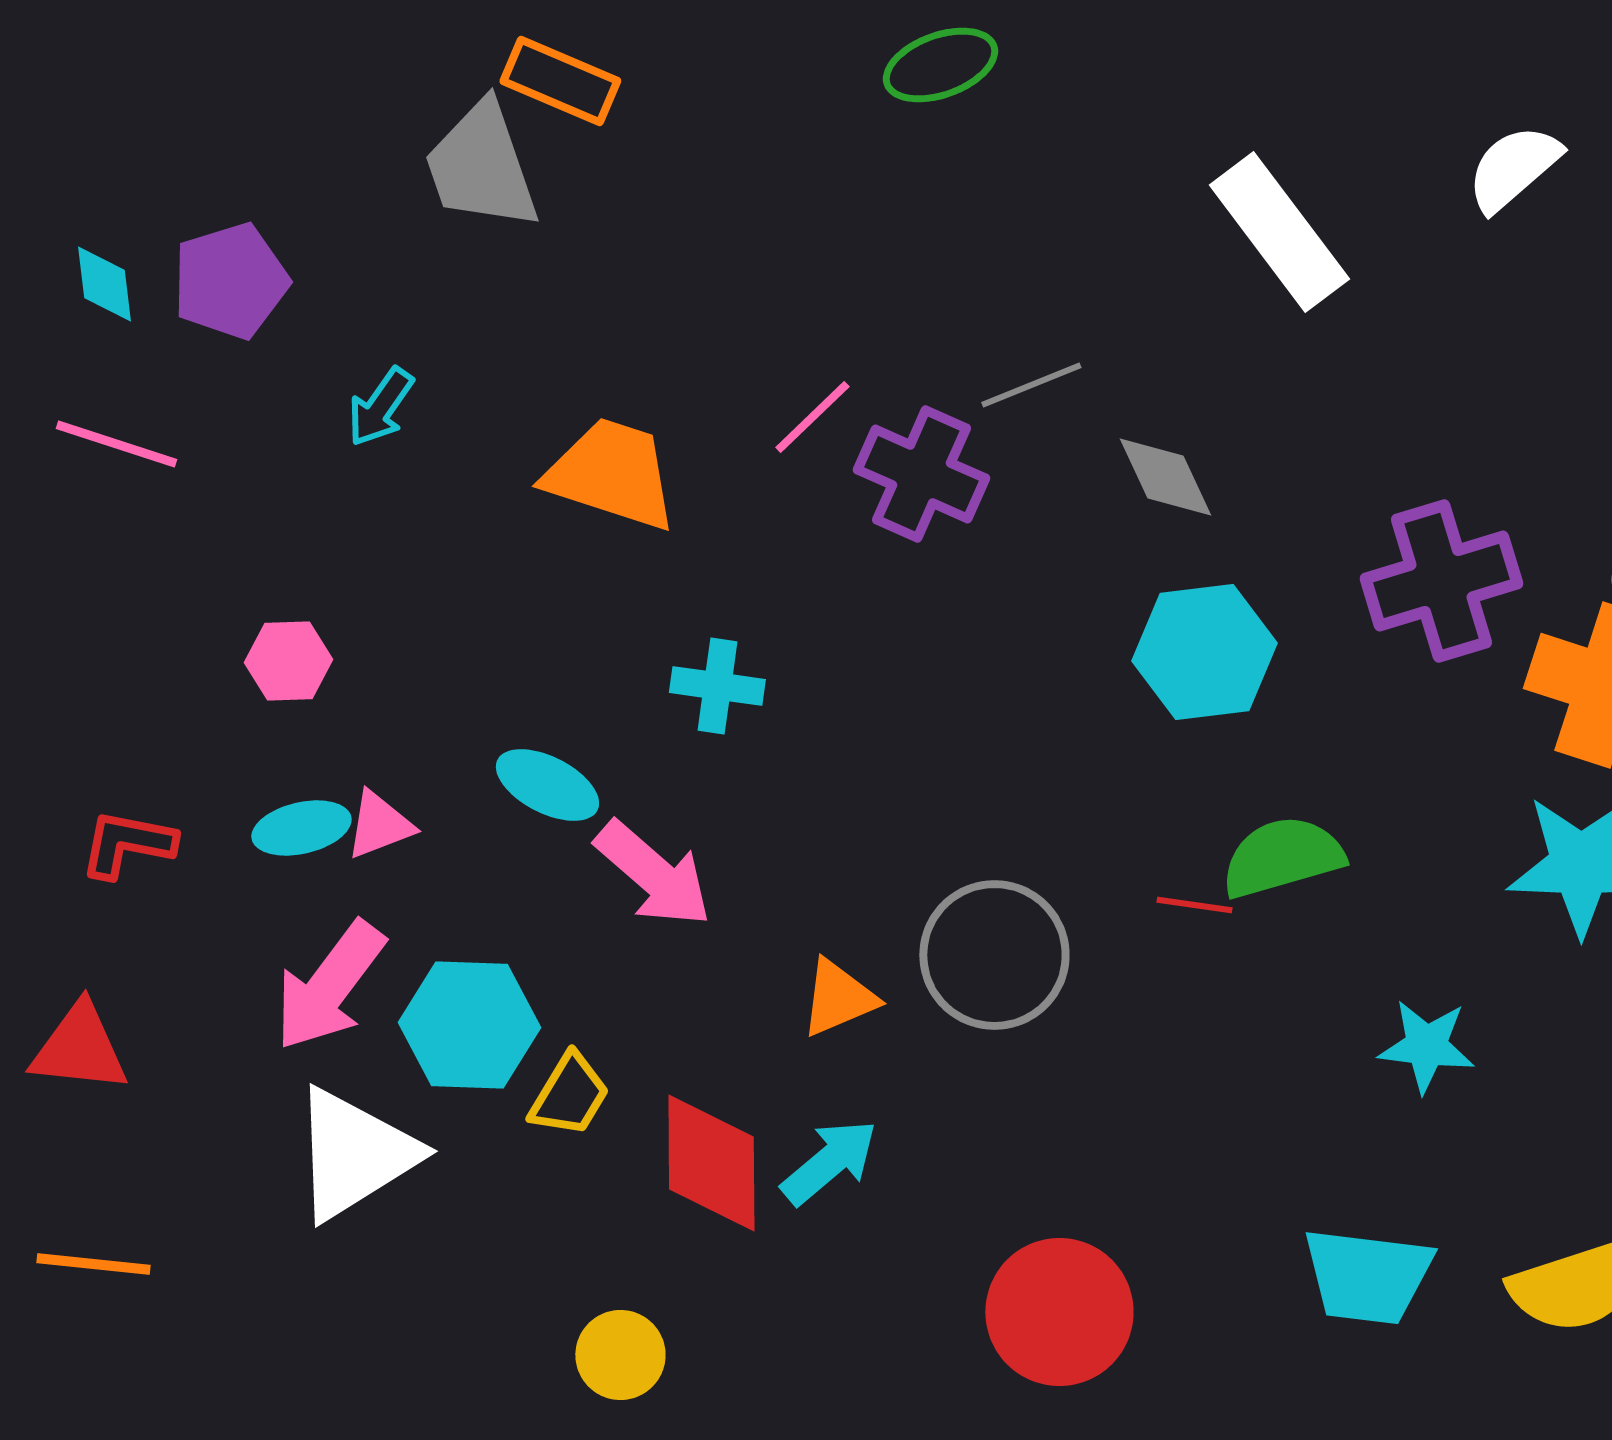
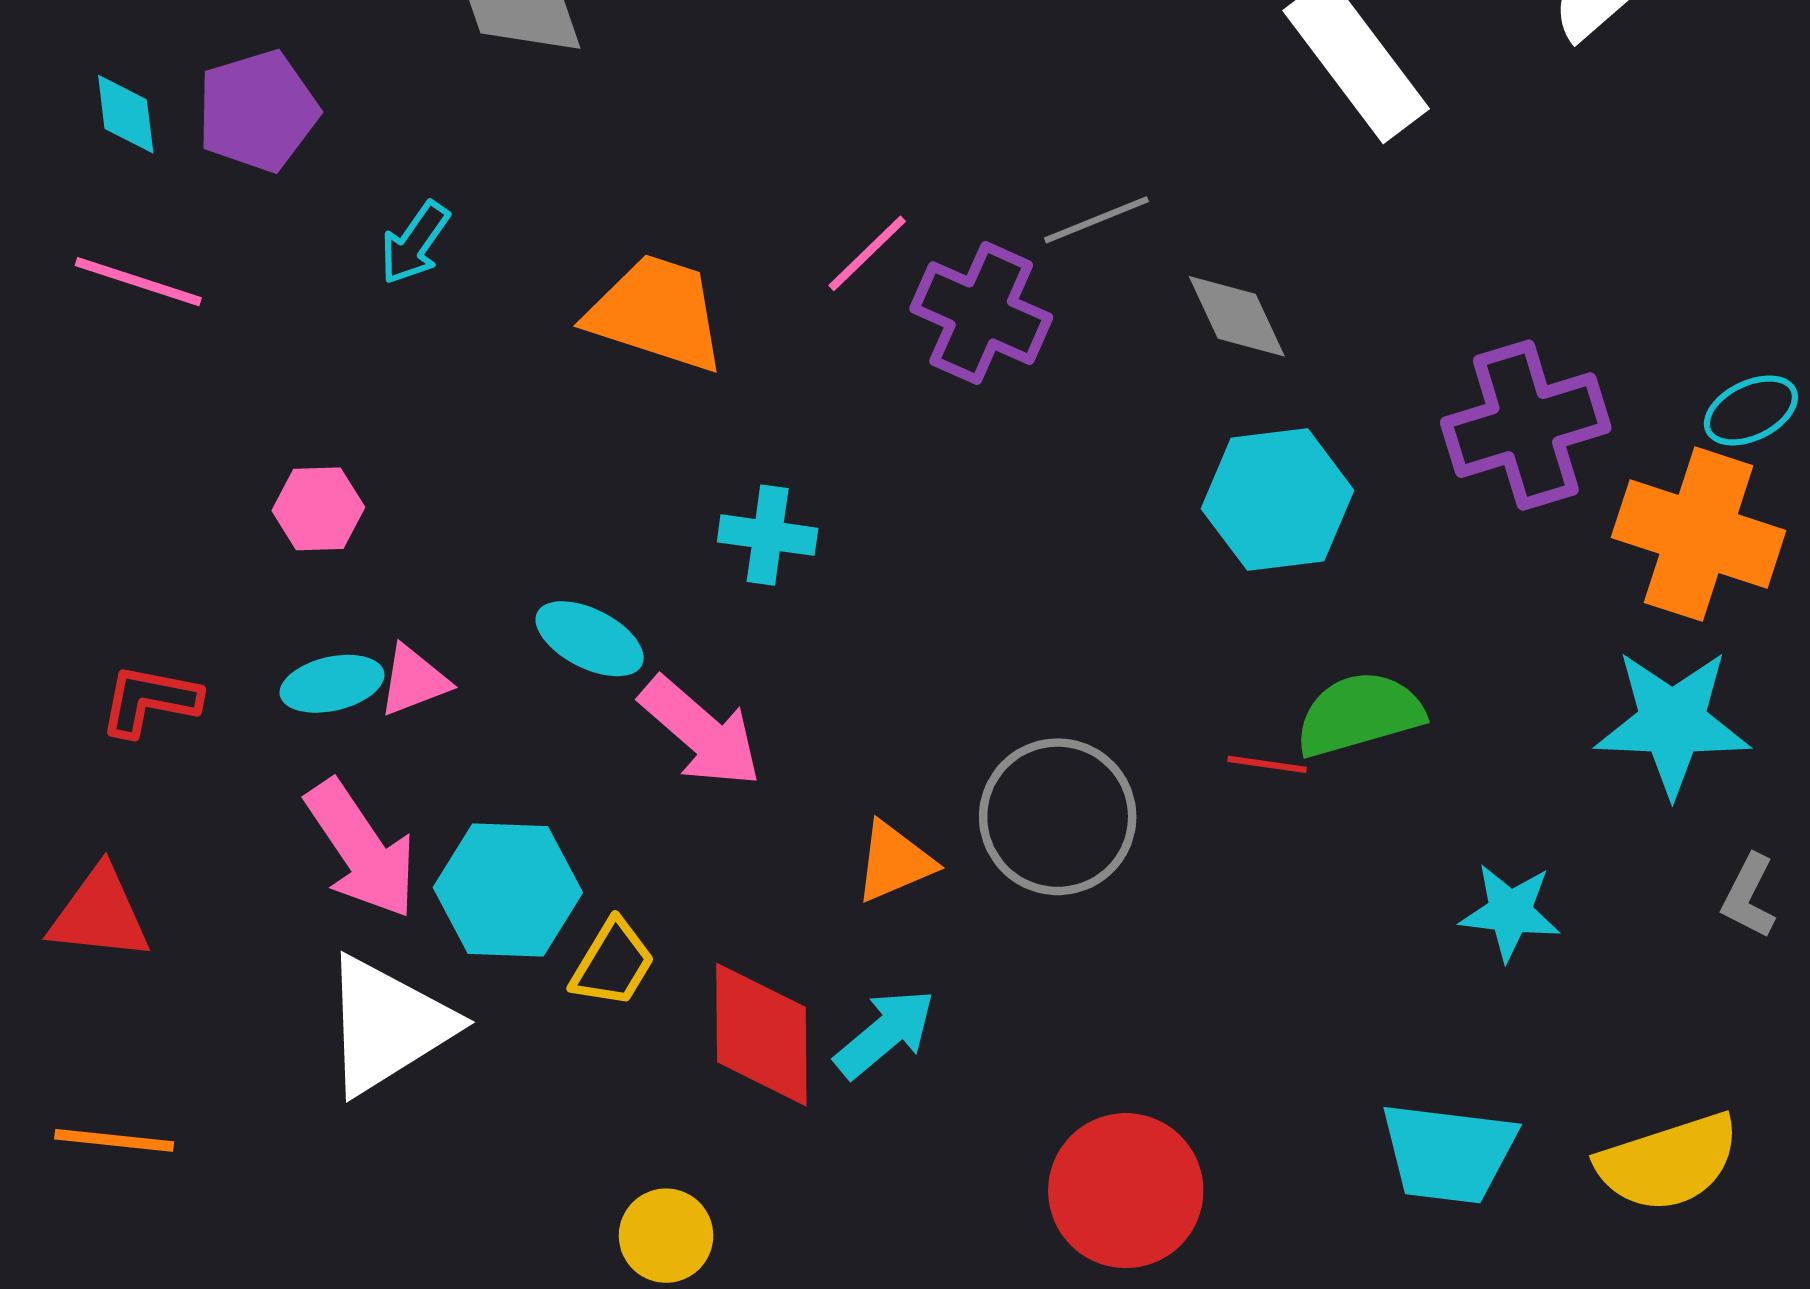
pink arrow: (329, 986) -> (361, 849), turned -71

